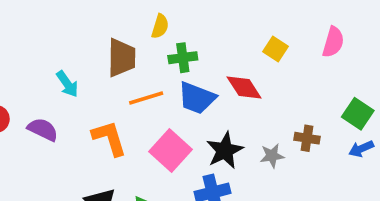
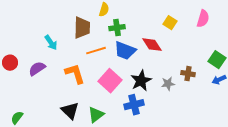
purple semicircle: (43, 129) -> (37, 69), turned -60

